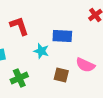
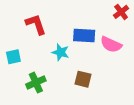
pink semicircle: (85, 65) -> (111, 44), moved

